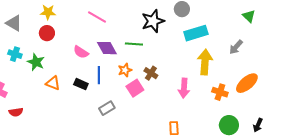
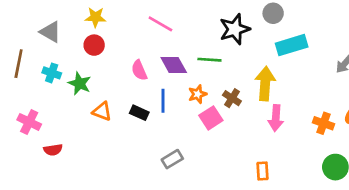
pink semicircle: (81, 52) -> (139, 70), turned 35
yellow arrow: (205, 62) -> (265, 84), moved
gray rectangle: (107, 108) -> (172, 159), moved

